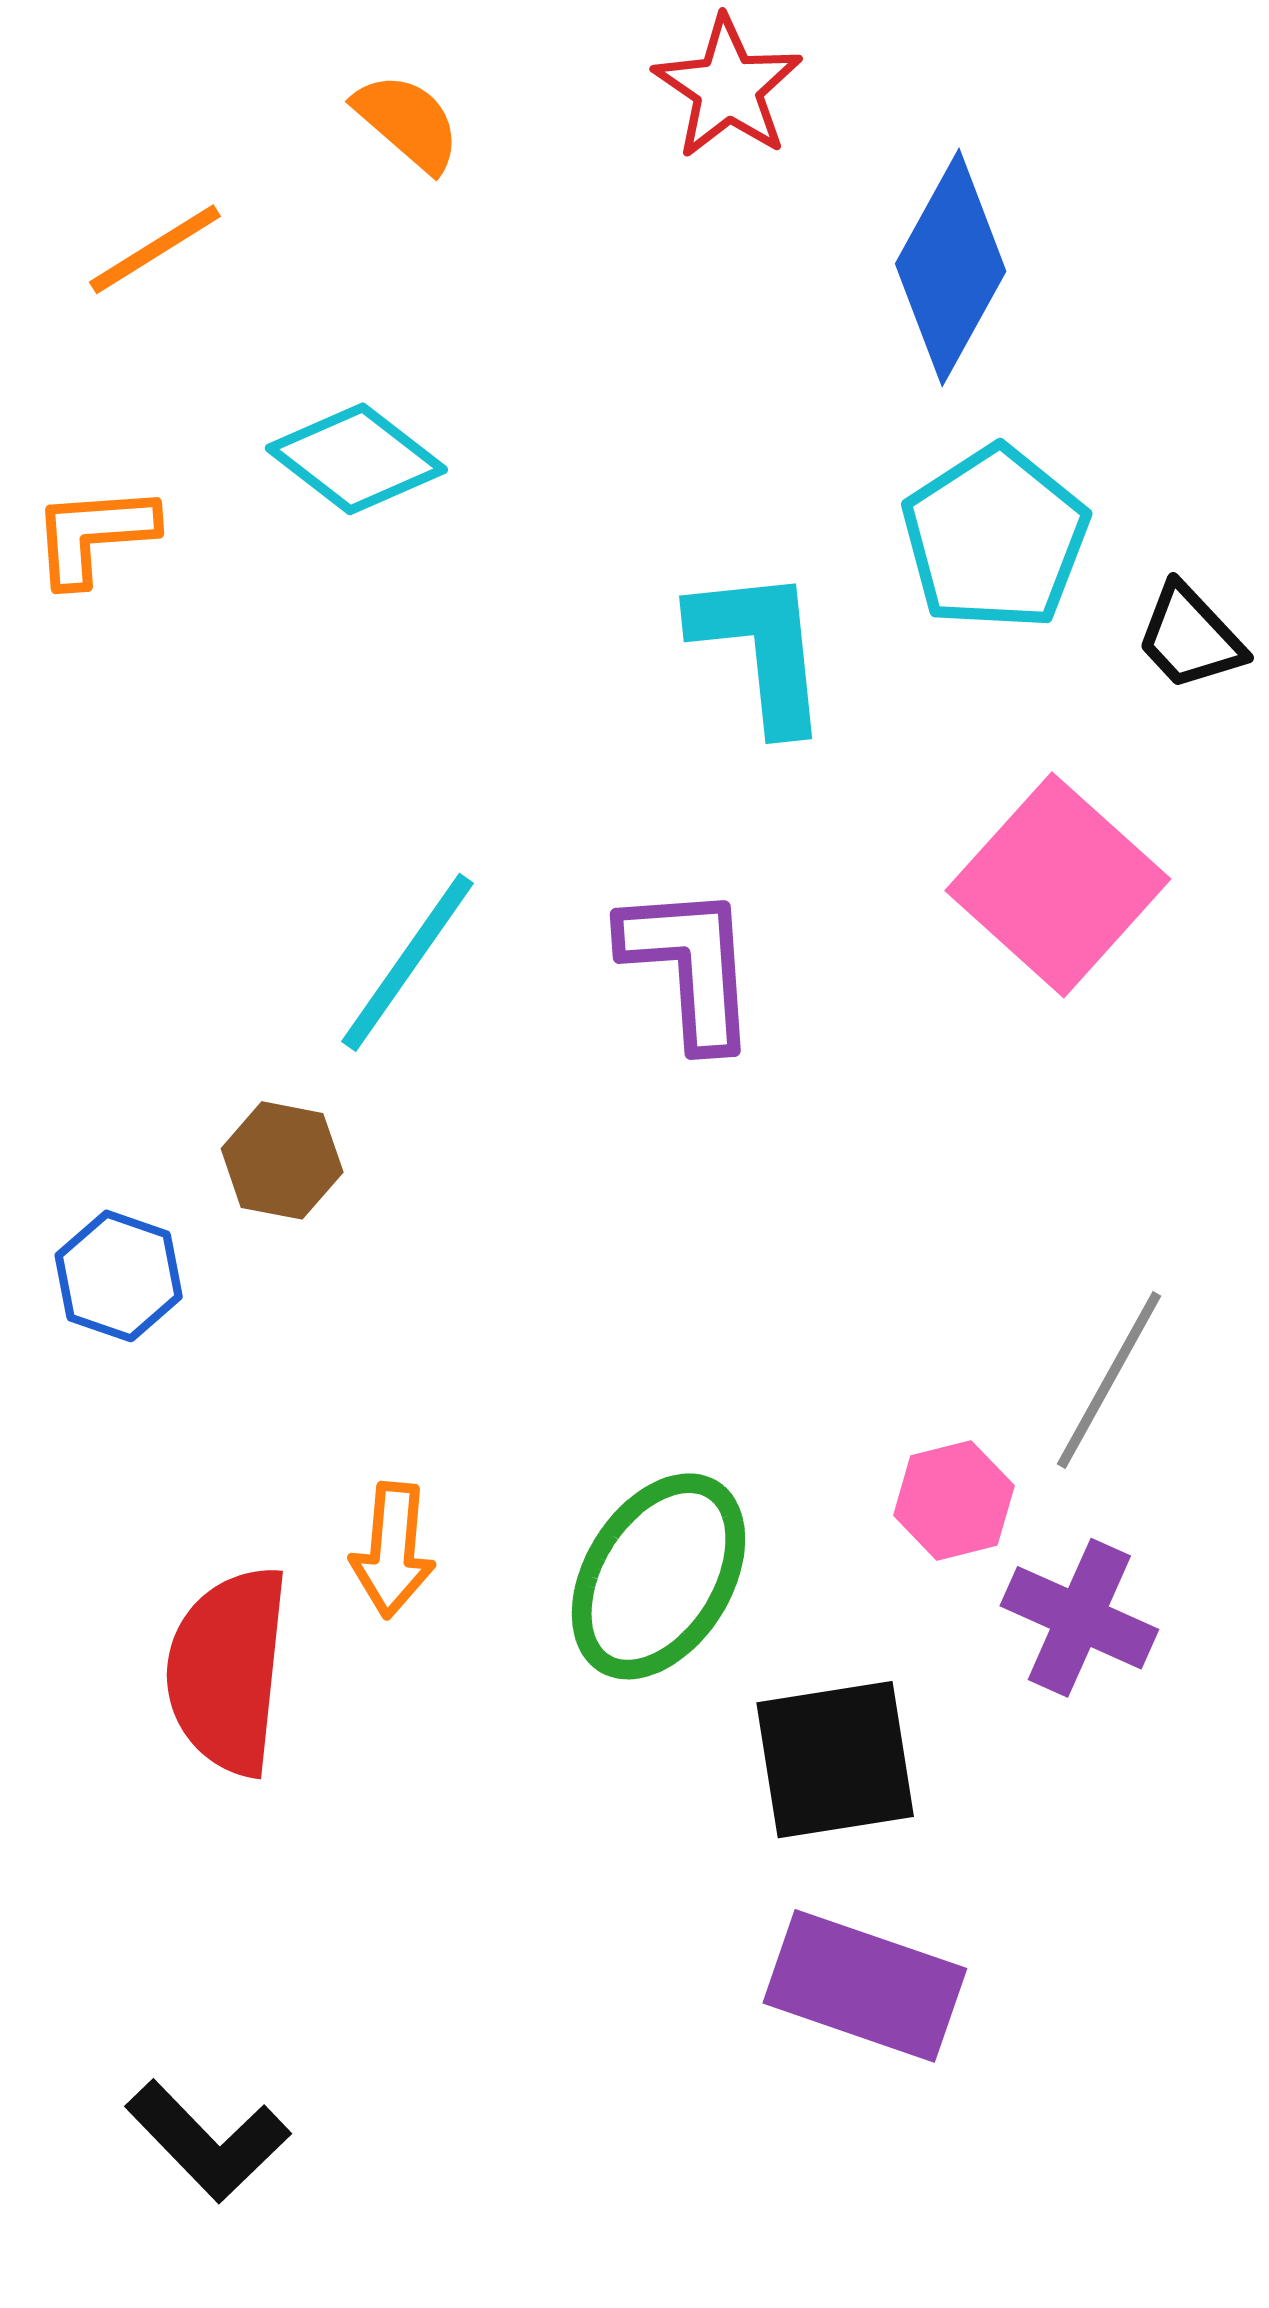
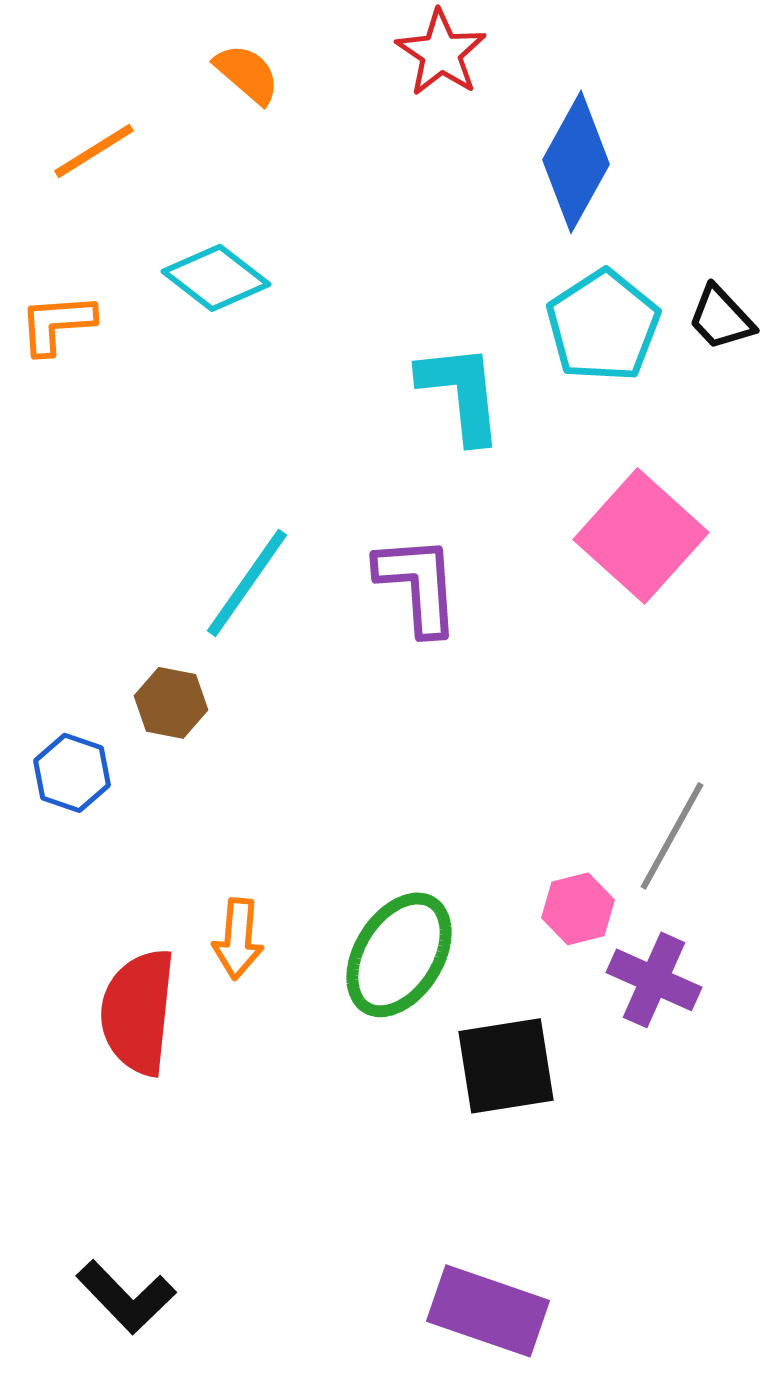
black trapezoid: (1190, 637) -> (721, 318), moved
purple rectangle: (865, 1986) -> (488, 1311), moved

